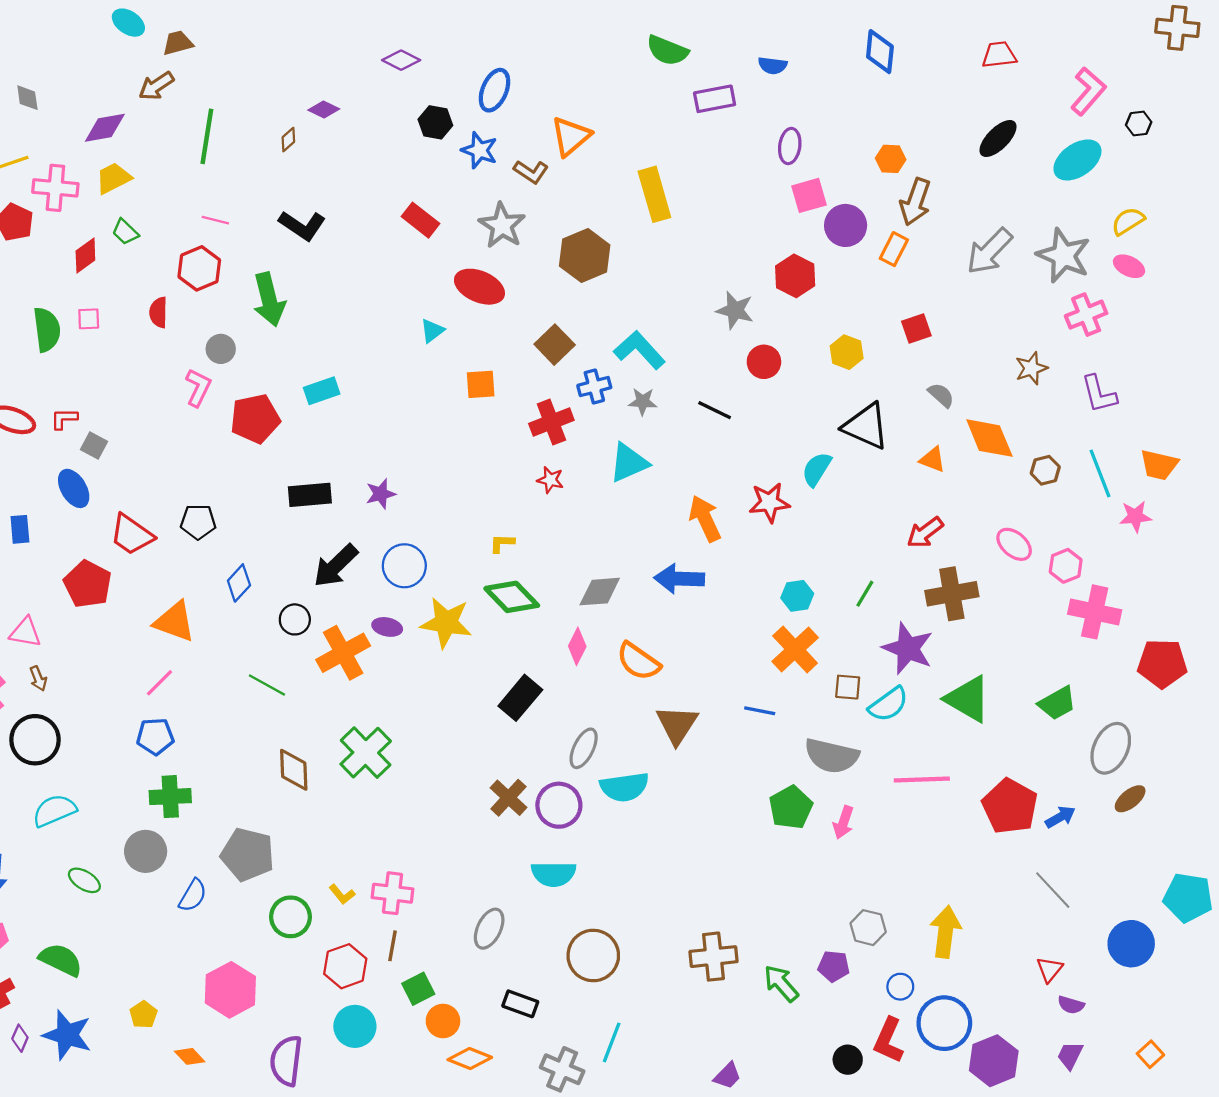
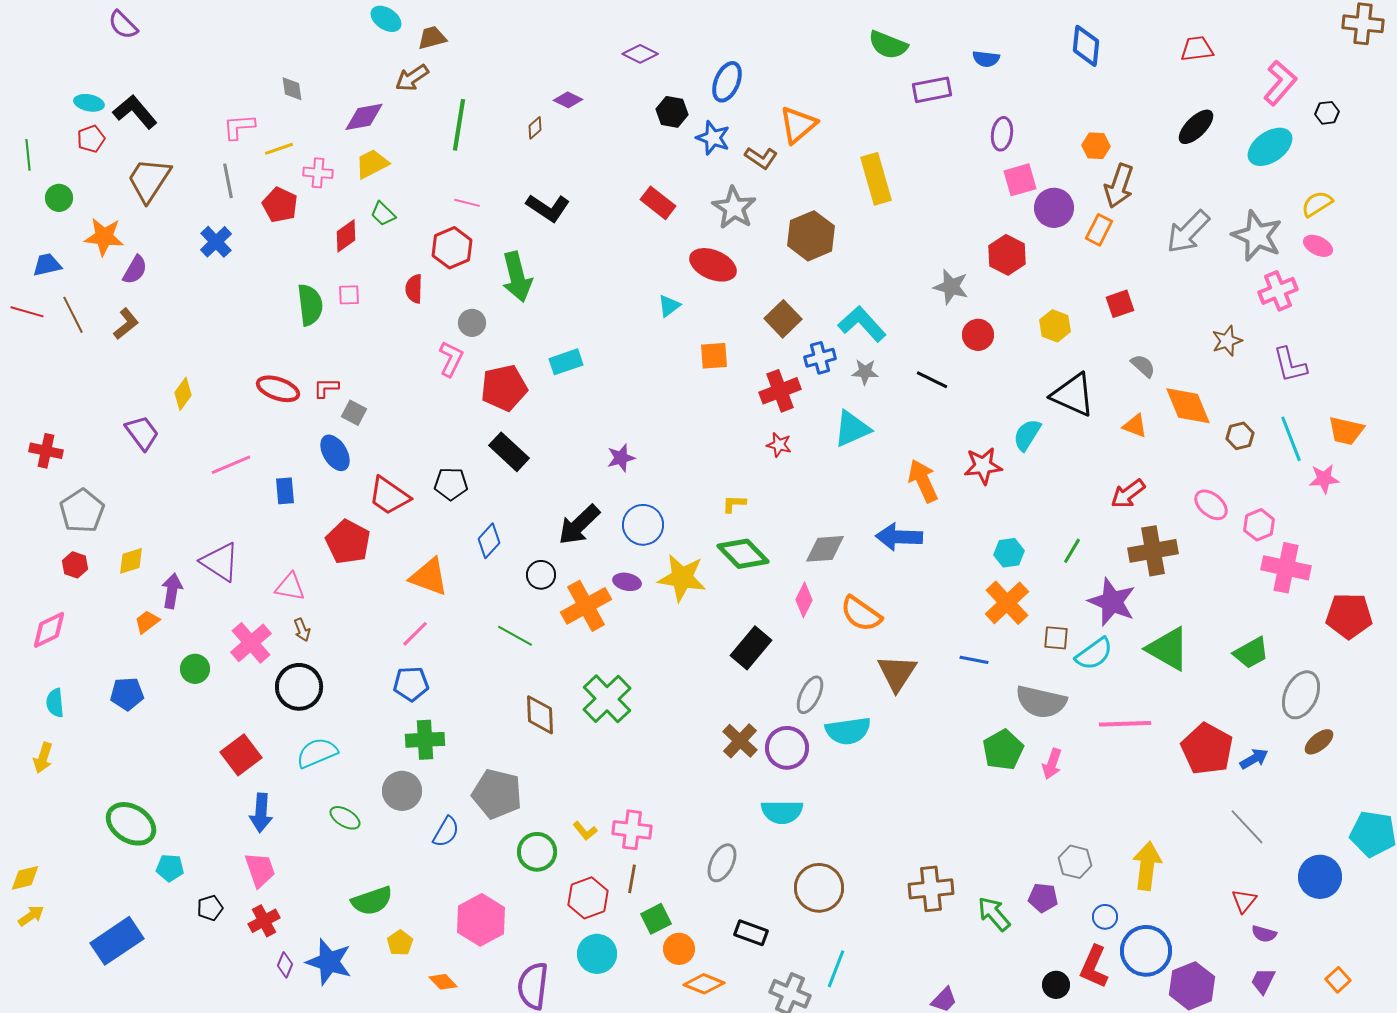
pink cross: (55, 188) -> (318, 173), size x0.7
black rectangle: (310, 495) -> (509, 452), moved, turned 48
green semicircle: (61, 960) -> (372, 901), moved, turned 135

